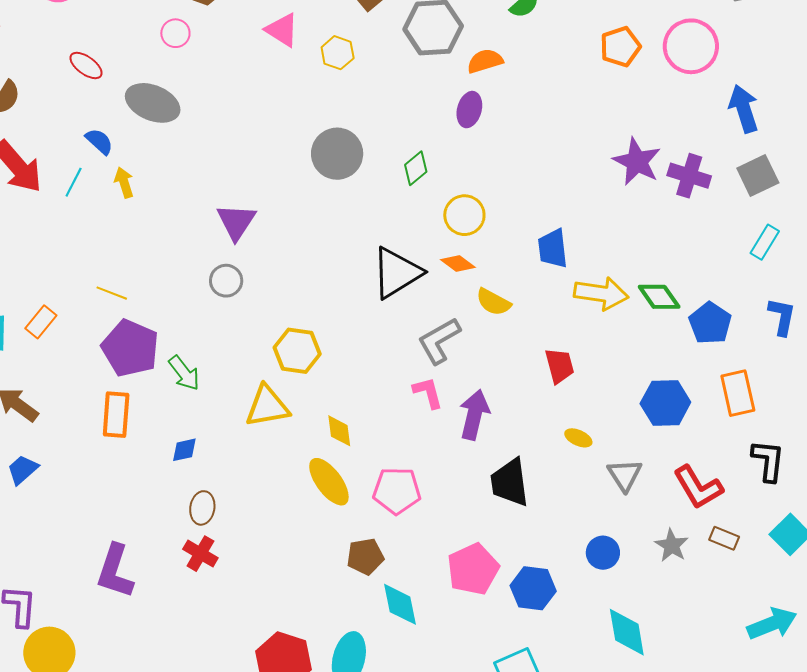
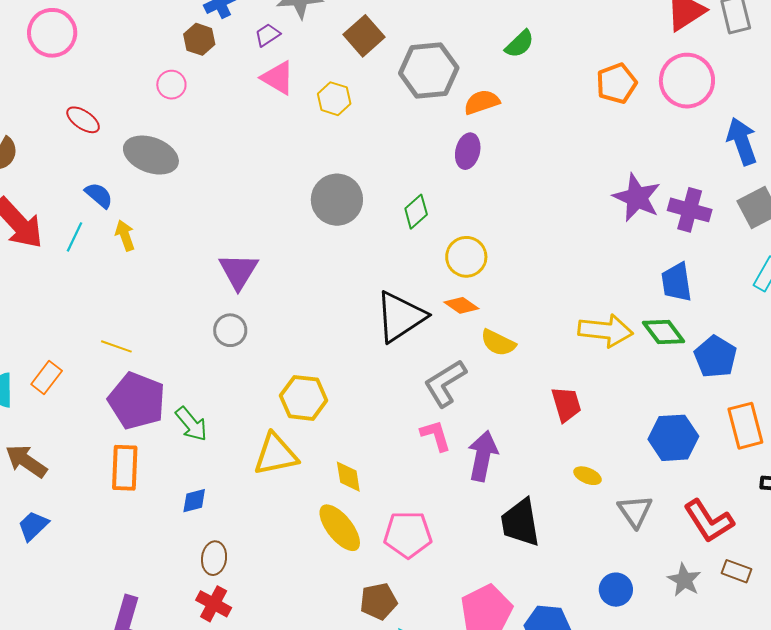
blue trapezoid: (553, 249) -> (676, 282), moved

